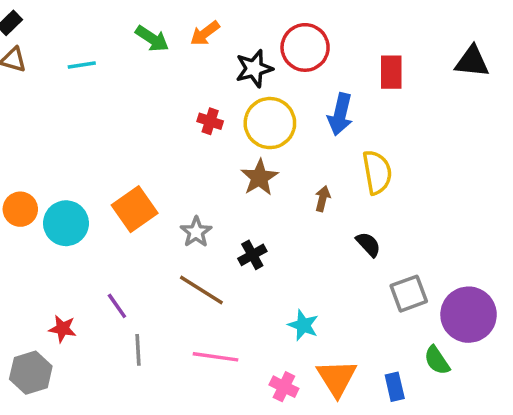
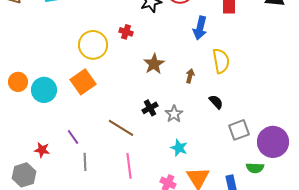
yellow circle: (270, 123) -> (93, 45), moved
gray star: (196, 232) -> (174, 114), moved
pink line: (215, 357) -> (129, 166), turned 75
green semicircle: (437, 360) -> (255, 168), turned -54

